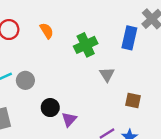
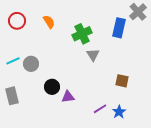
gray triangle: (107, 74) -> (93, 55), moved
purple triangle: (69, 119) -> (68, 97), turned 40

